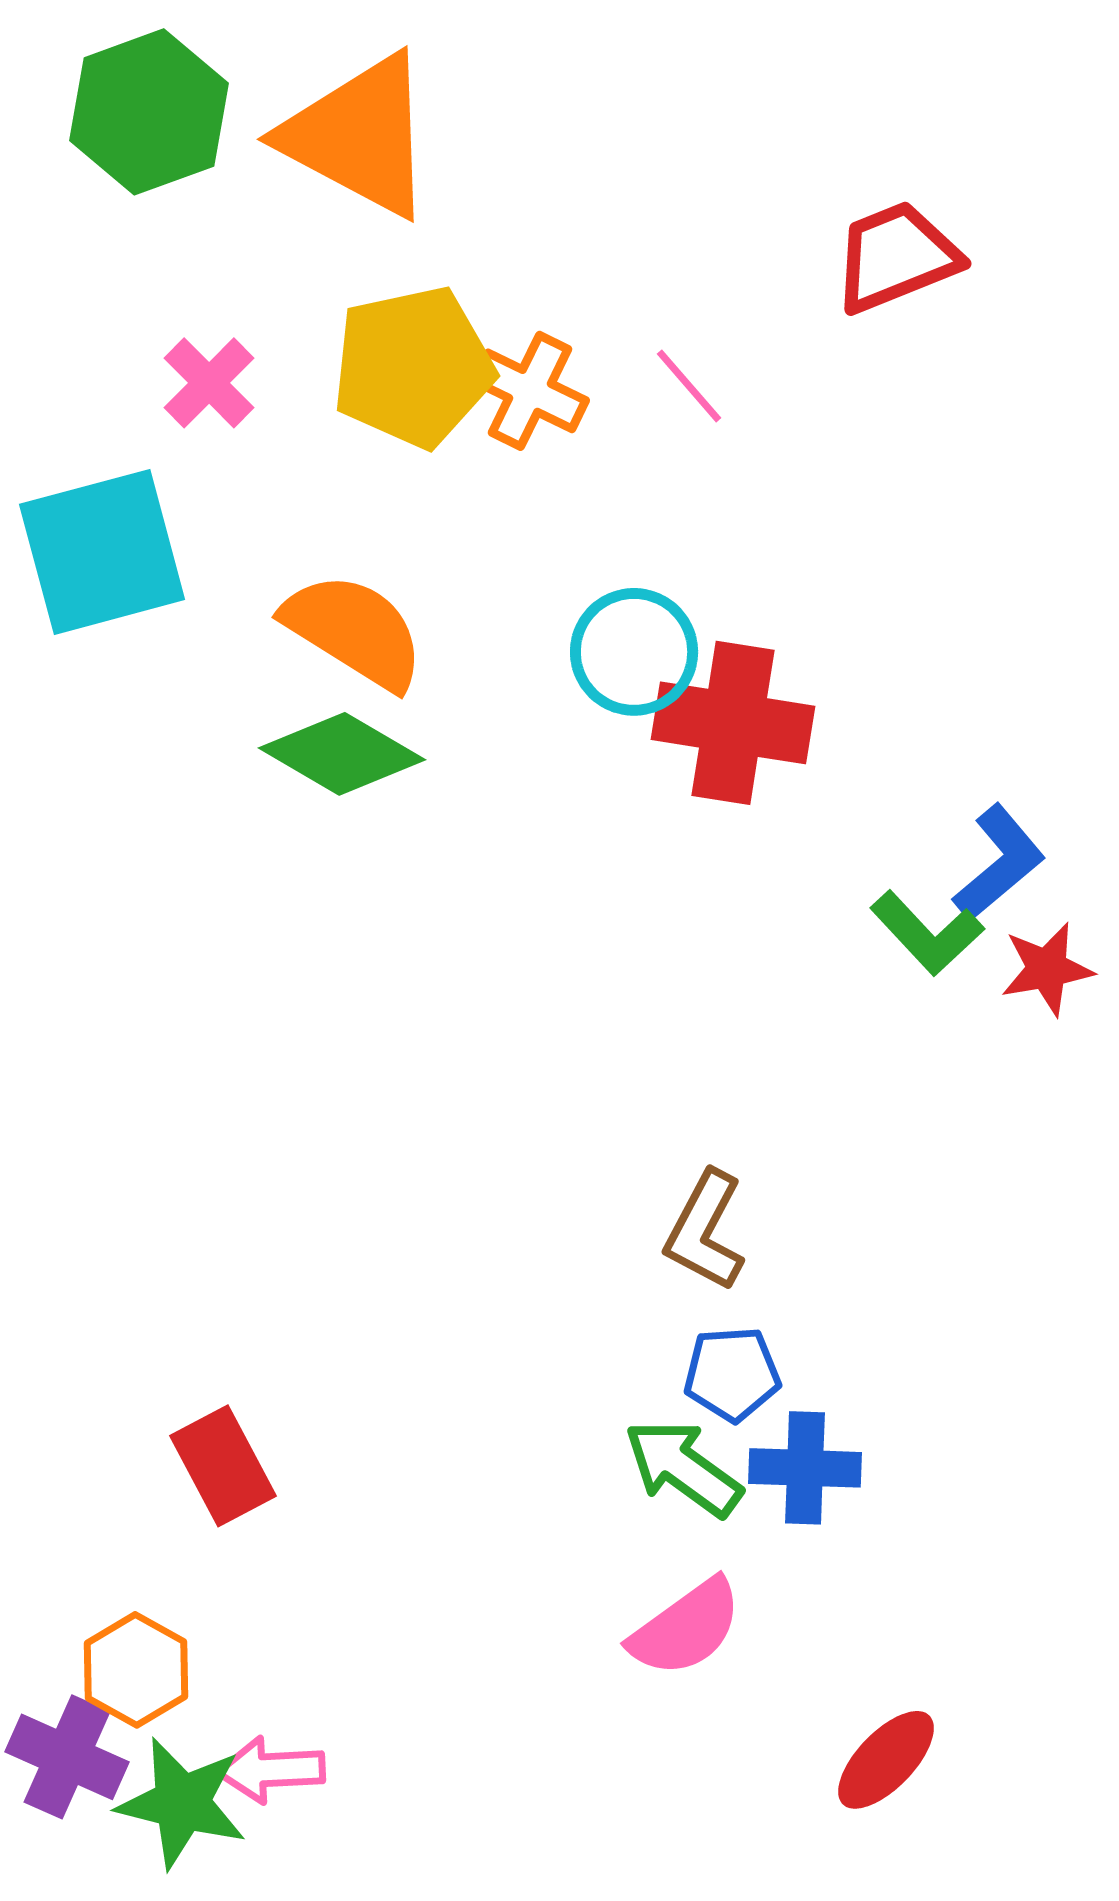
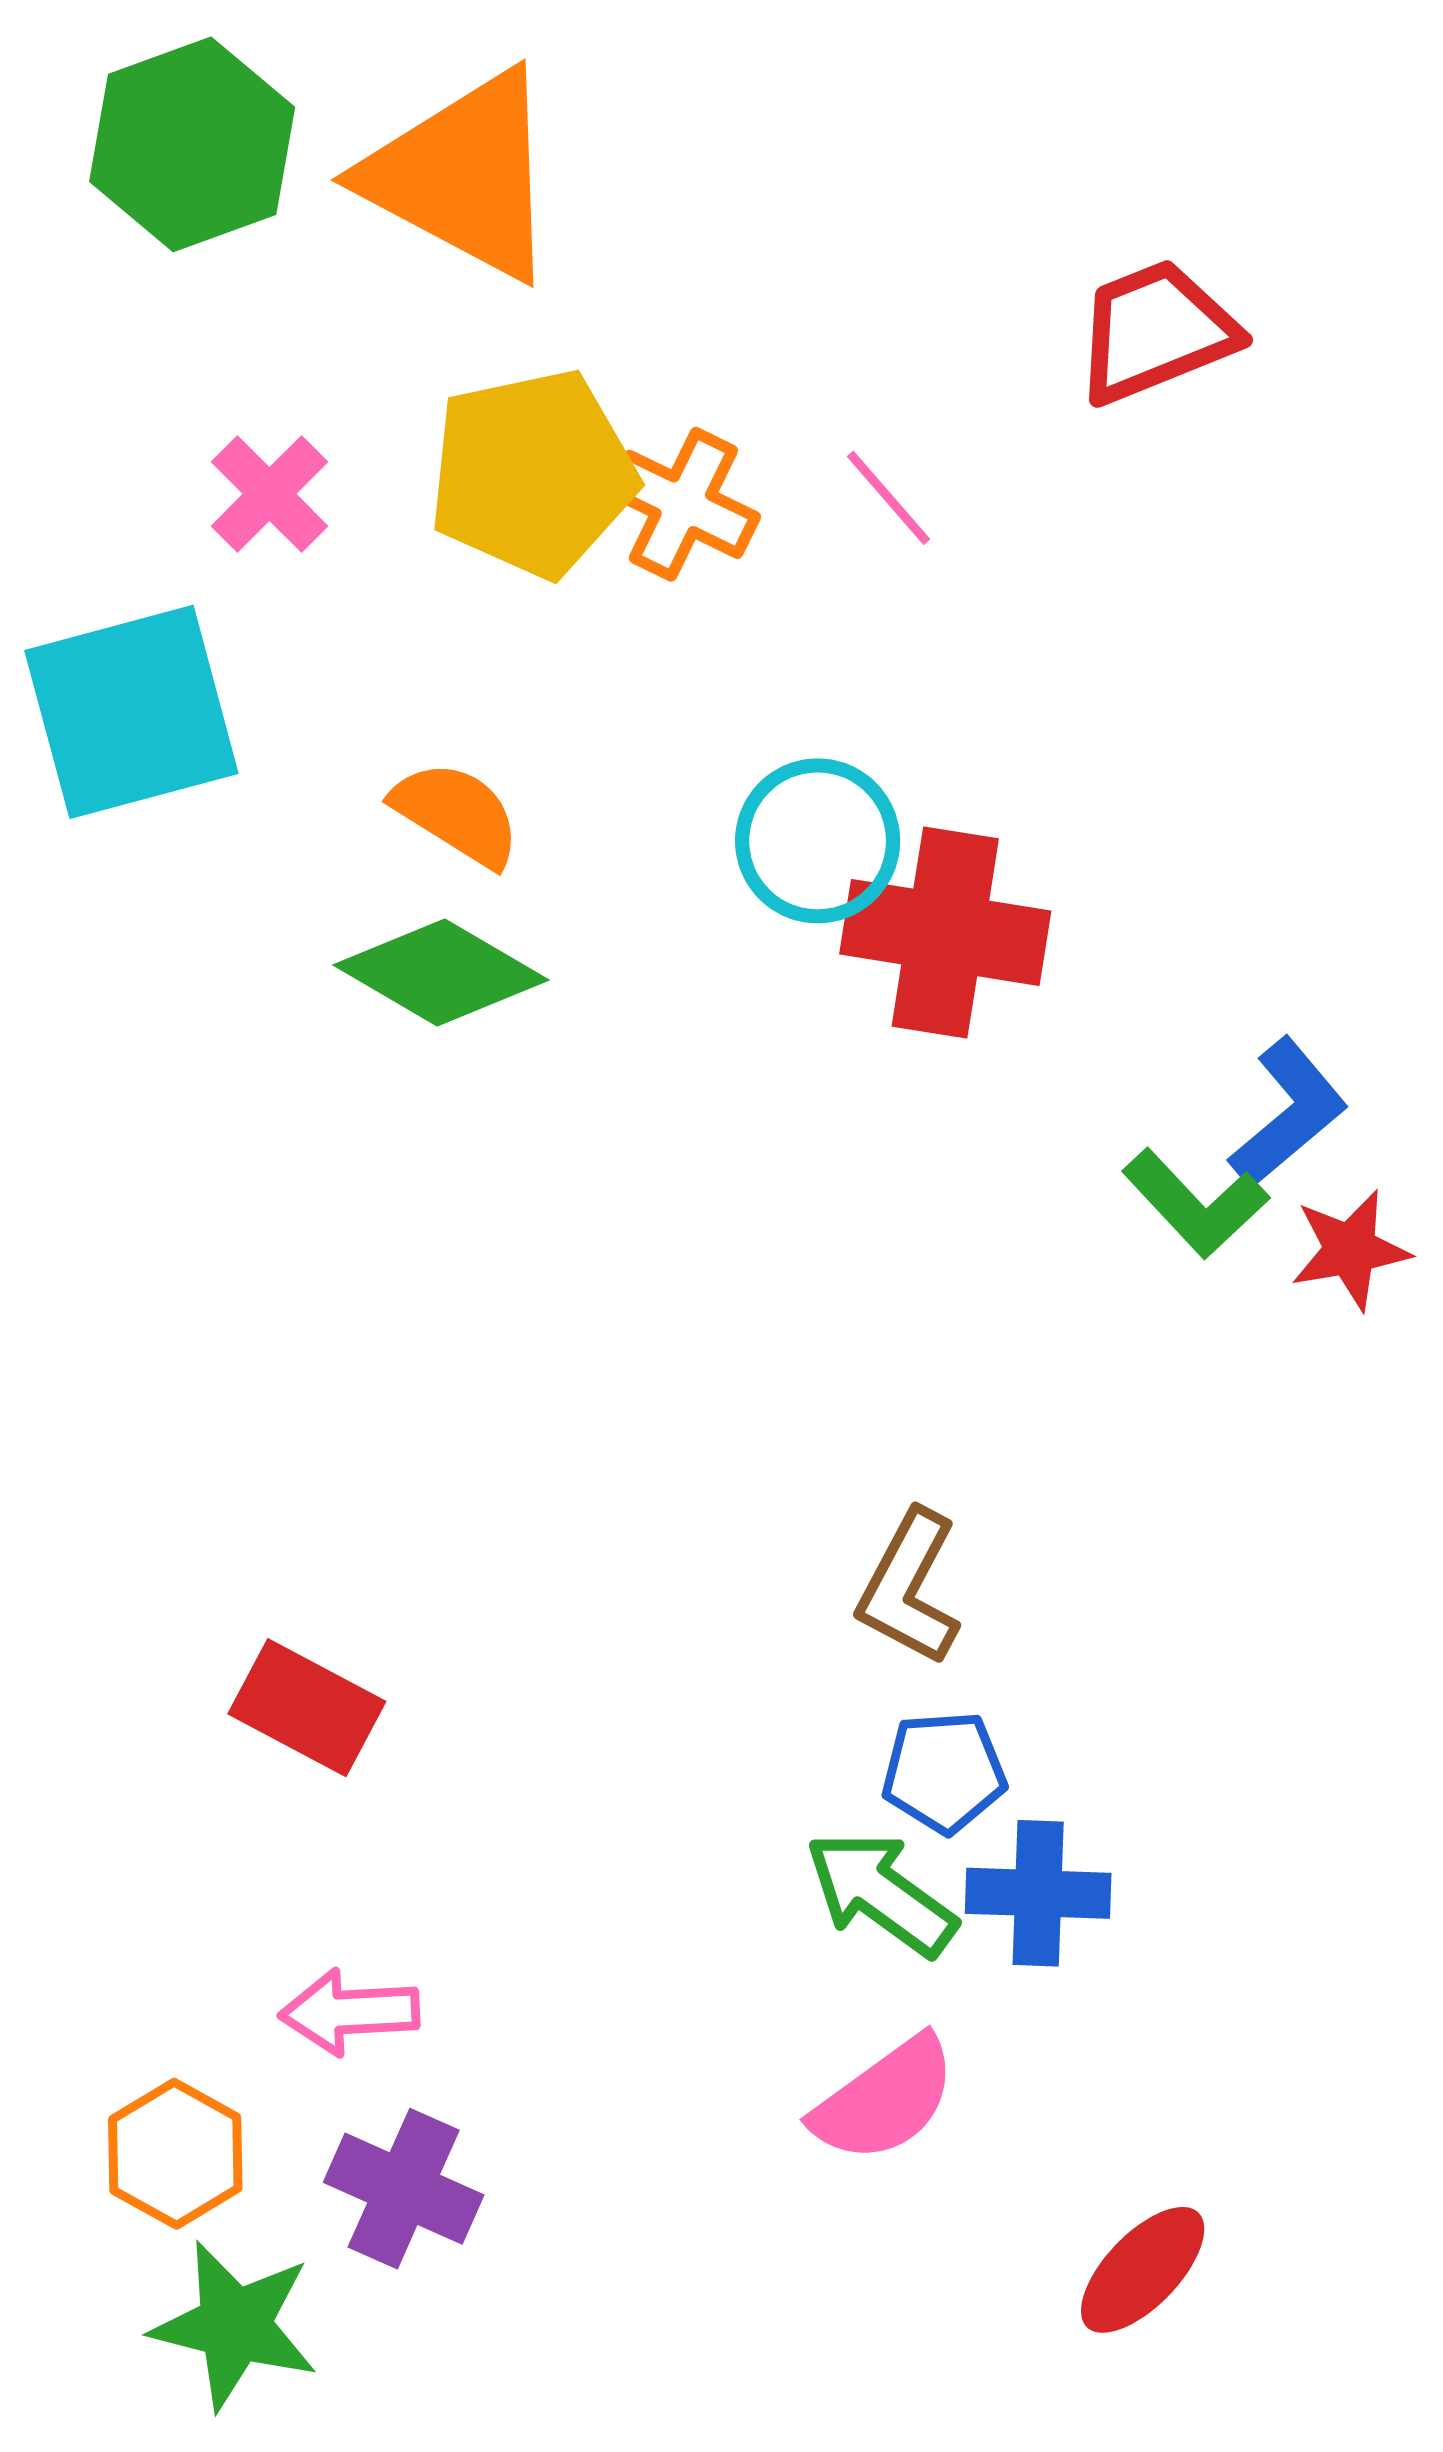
orange semicircle: (354, 631) -> (456, 814), size x0.7
red rectangle: (223, 1466) -> (307, 1708), moved, turned -34
purple cross: (67, 1757) -> (404, 2189), moved
pink arrow: (271, 1770) -> (349, 2012), moved

